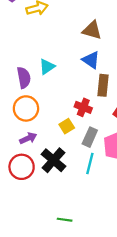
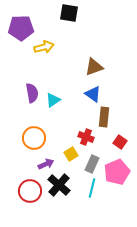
brown triangle: (92, 30) -> (94, 67), turned -36
purple semicircle: (24, 78) -> (32, 93), moved
purple arrow: (28, 138) -> (46, 164), moved

